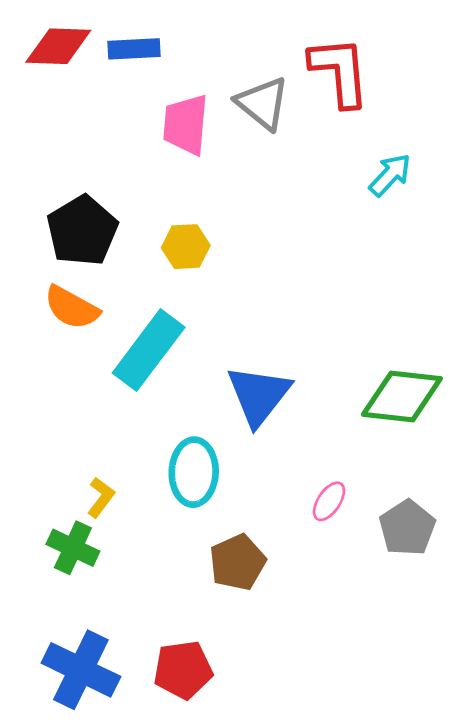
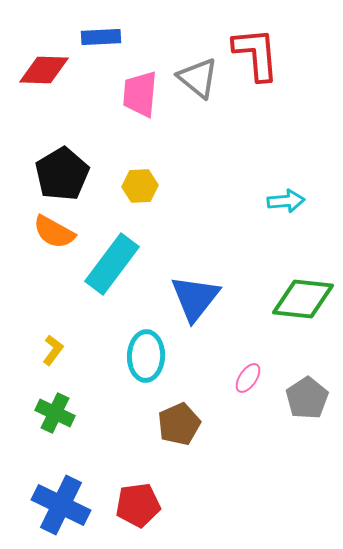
red diamond: (58, 46) -> (44, 70), moved
cyan arrow: (390, 175) -> (286, 201), moved, turned 42
yellow L-shape: (101, 497) -> (53, 350), moved

